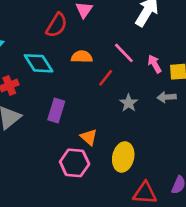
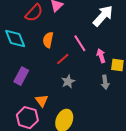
orange semicircle: (82, 57) -> (48, 40), turned -91
gray arrow: (167, 97) -> (105, 82), turned -104
gray star: (129, 103) -> (68, 81), moved

